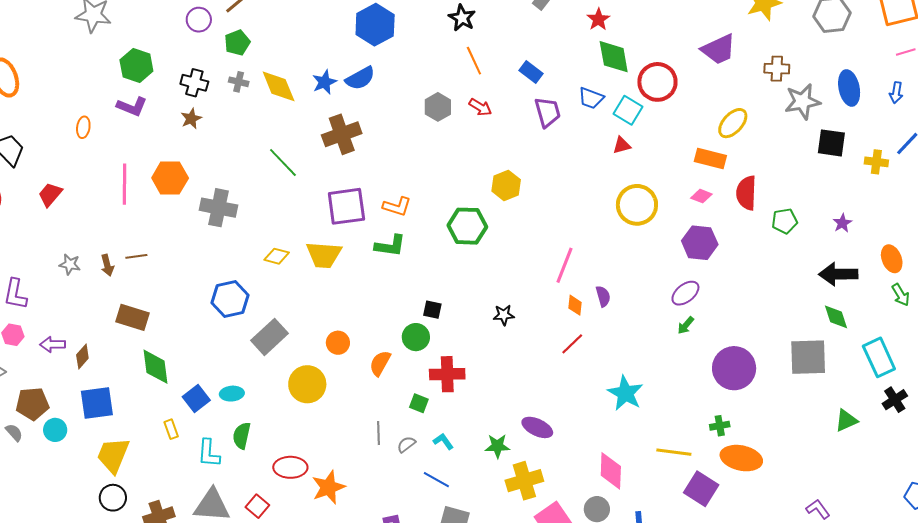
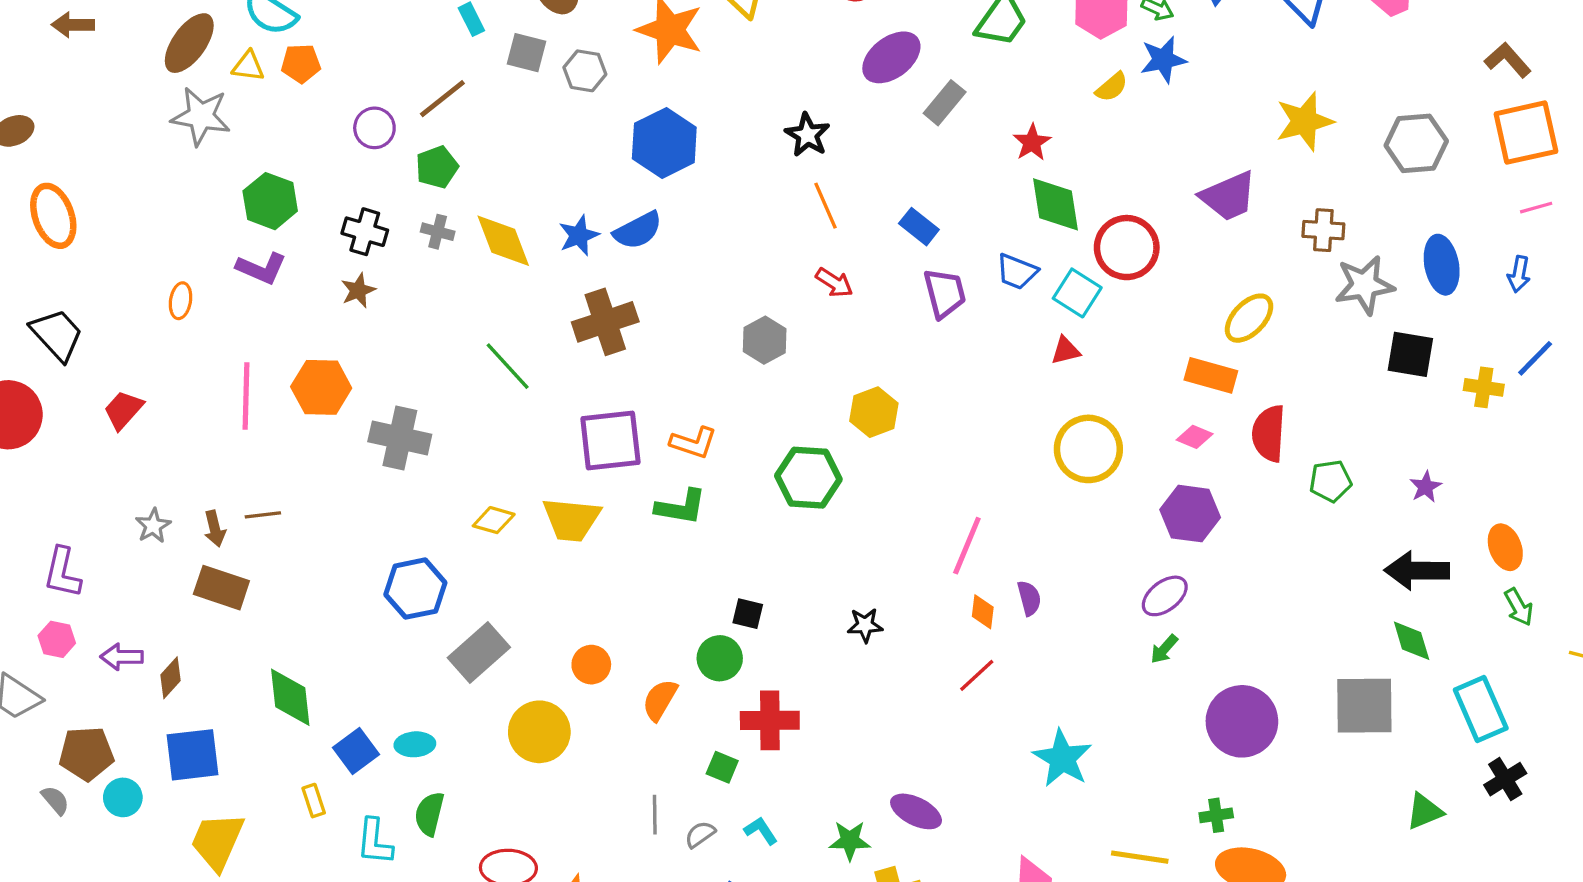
gray hexagon: (438, 107) -> (765, 340), moved
gray star: (70, 264) -> (153, 526), turned 30
brown rectangle: (133, 317) -> (221, 588), moved

